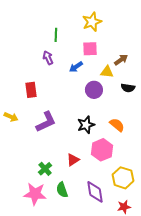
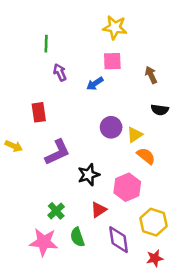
yellow star: (92, 22) -> (115, 27), turned 30
green line: (56, 35) -> (46, 44), moved
brown arrow: (121, 60) -> (151, 75), turned -80
yellow triangle: (107, 72) -> (135, 135), moved, turned -40
purple circle: (94, 90) -> (111, 127), moved
black star: (86, 125) -> (89, 175), moved
red triangle: (73, 160) -> (99, 210), moved

